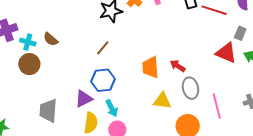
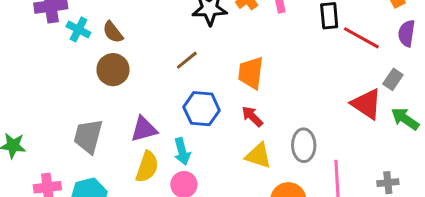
brown circle: (29, 64) -> (113, 70), moved
red arrow: (178, 66) -> (252, 116), moved
orange trapezoid: (151, 67) -> (251, 73), moved
blue hexagon: (103, 80) -> (202, 109), moved

